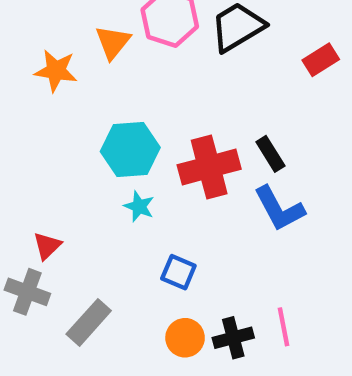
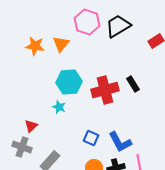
orange triangle: (113, 42) -> (61, 44), moved
cyan star: (139, 206) -> (59, 107), moved
blue L-shape: (279, 209) -> (120, 142), moved

